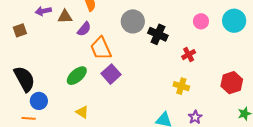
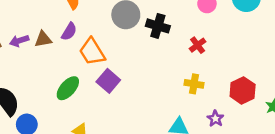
purple arrow: (43, 11) -> (19, 41), moved
brown triangle: (65, 17) -> (43, 39), moved
red hexagon: (232, 83) -> (243, 90), moved

